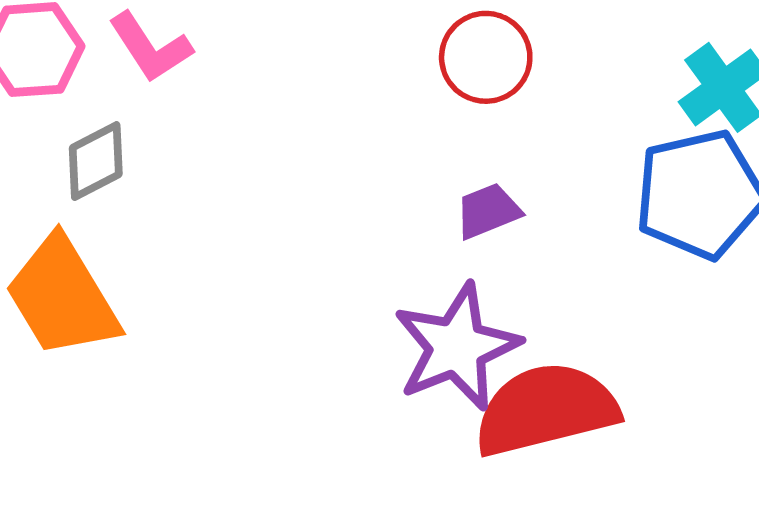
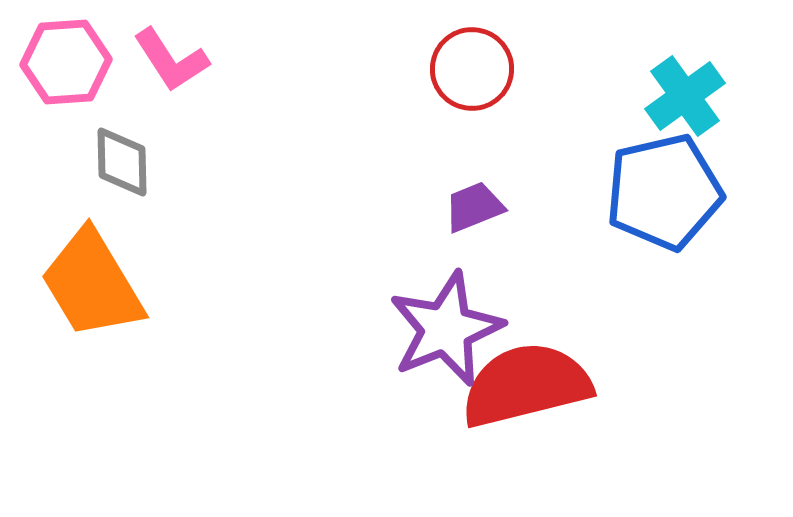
gray diamond: (96, 161) -> (122, 162), turned -64

